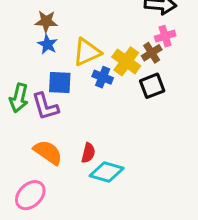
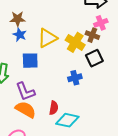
brown cross: (152, 53) -> (92, 35), turned -32
blue cross: (103, 77) -> (75, 78), moved, turned -32
purple L-shape: (45, 106) -> (25, 91), moved

